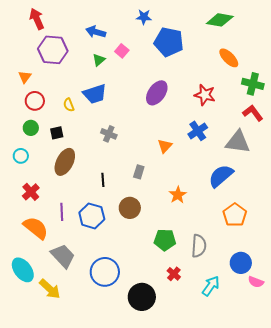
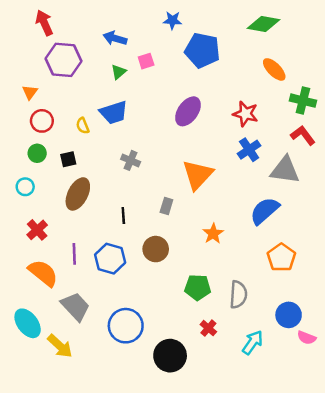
pink square: (122, 51) -> (146, 61), turned 32
blue cross: (198, 131) -> (249, 150), moved
orange triangle: (165, 146) -> (198, 175), size x1.8

